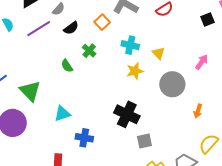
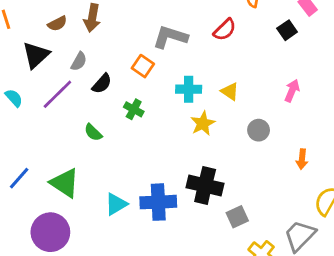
green semicircle: (67, 66) -> (93, 132), moved
gray circle: (172, 84) -> (259, 130), size x0.6
blue cross: (84, 138) -> (158, 202), moved, size x1.4

